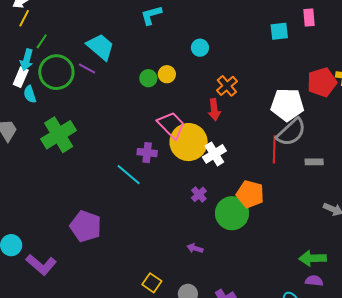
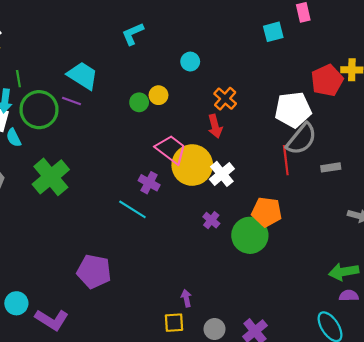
green line: (42, 41) -> (18, 79), turned -35
purple cross: (147, 153) -> (149, 183), turned 30
purple arrow: (195, 248) -> (186, 298), moved, turned 70
yellow square: (152, 283) -> (174, 323), turned -30

